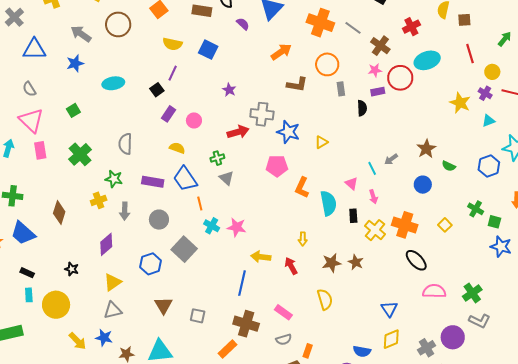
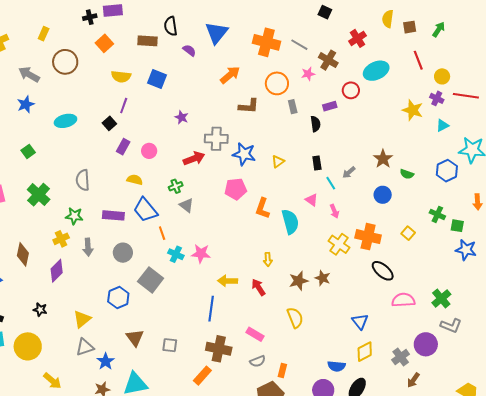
green arrow: (505, 39) -> (439, 29), moved
pink star: (375, 70) -> (308, 74), moved
red circle: (400, 78) -> (351, 90), size x0.7
black rectangle: (353, 216) -> (317, 163), moved
purple diamond: (106, 244) -> (57, 271), moved
blue star: (104, 338) -> (106, 361), moved, turned 30

